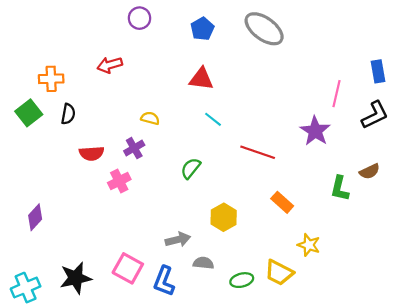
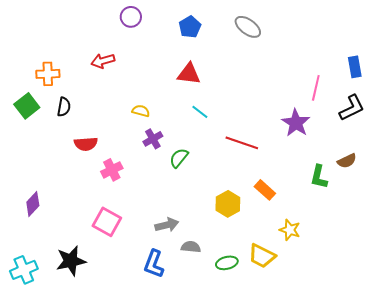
gray ellipse: (264, 29) -> (248, 27), size x0.7
purple cross: (134, 148) -> (153, 139), moved
yellow hexagon: (224, 217) -> (228, 204), moved
pink square: (128, 268) -> (107, 222), moved

